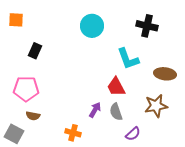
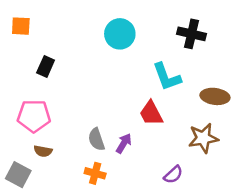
gray semicircle: (116, 112) -> (96, 139), moved

